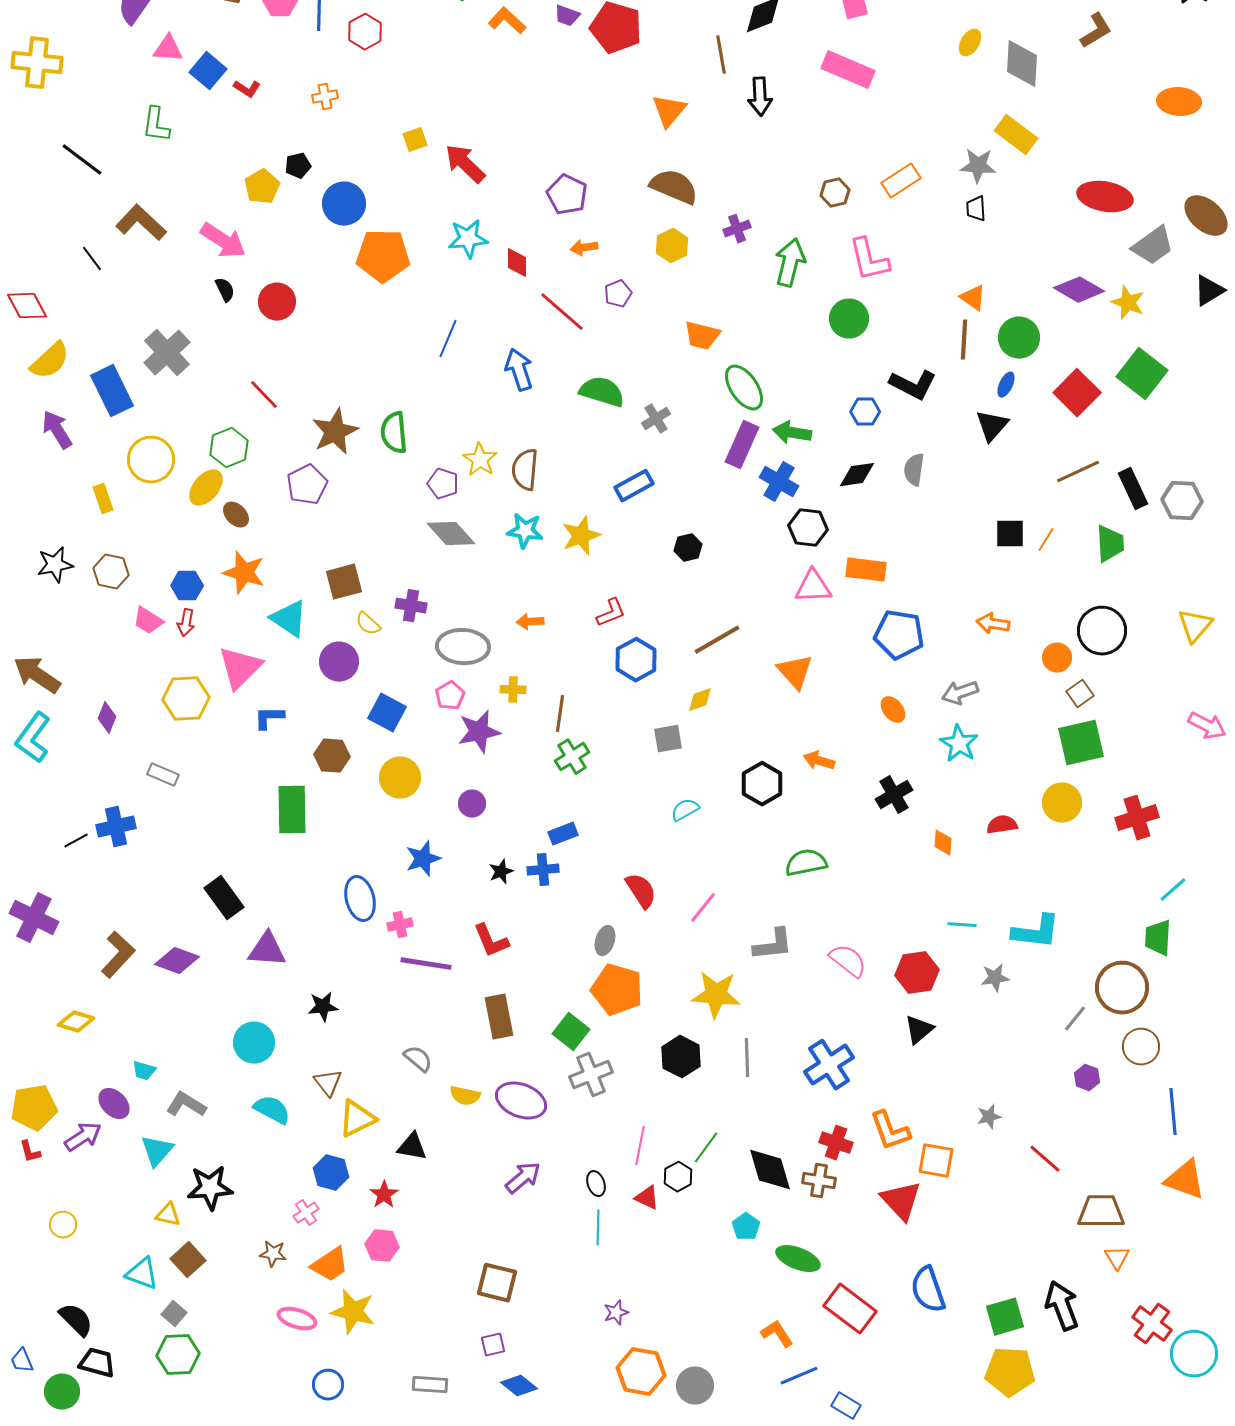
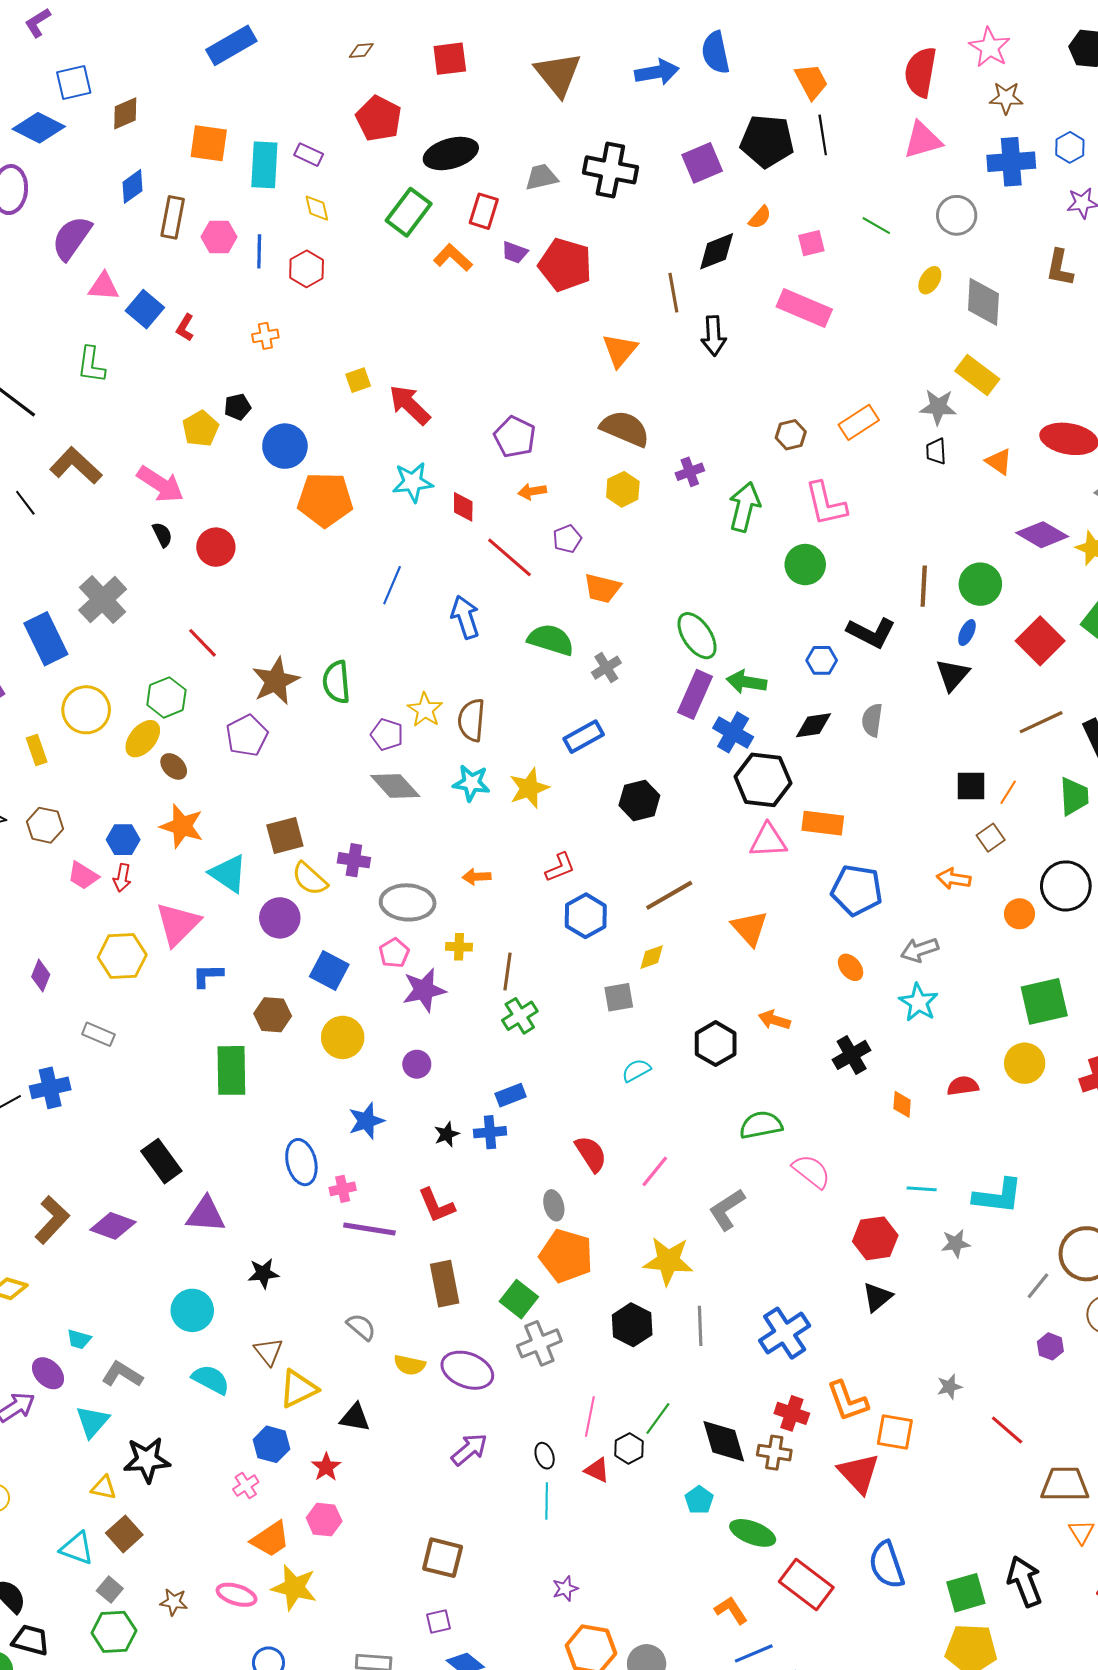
brown L-shape: (1096, 31) -> (1060, 268), turned 132
red L-shape: (247, 89) -> (185, 328), turned 88
orange triangle: (973, 298) -> (999, 462), moved
orange trapezoid: (702, 336) -> (602, 588), moved
black hexagon: (808, 528) -> (763, 780), size x1.4
black hexagon: (688, 548) -> (639, 800), size x1.4
yellow semicircle: (368, 624) -> (310, 879), size x1.4
brown square: (1080, 694) -> (991, 838), moved
gray ellipse: (605, 941) -> (554, 1205), turned -32
gray L-shape: (773, 945) -> (727, 1209), turned 153
pink semicircle: (848, 961) -> (811, 1171), moved
brown star: (273, 1254) -> (174, 1602), moved

